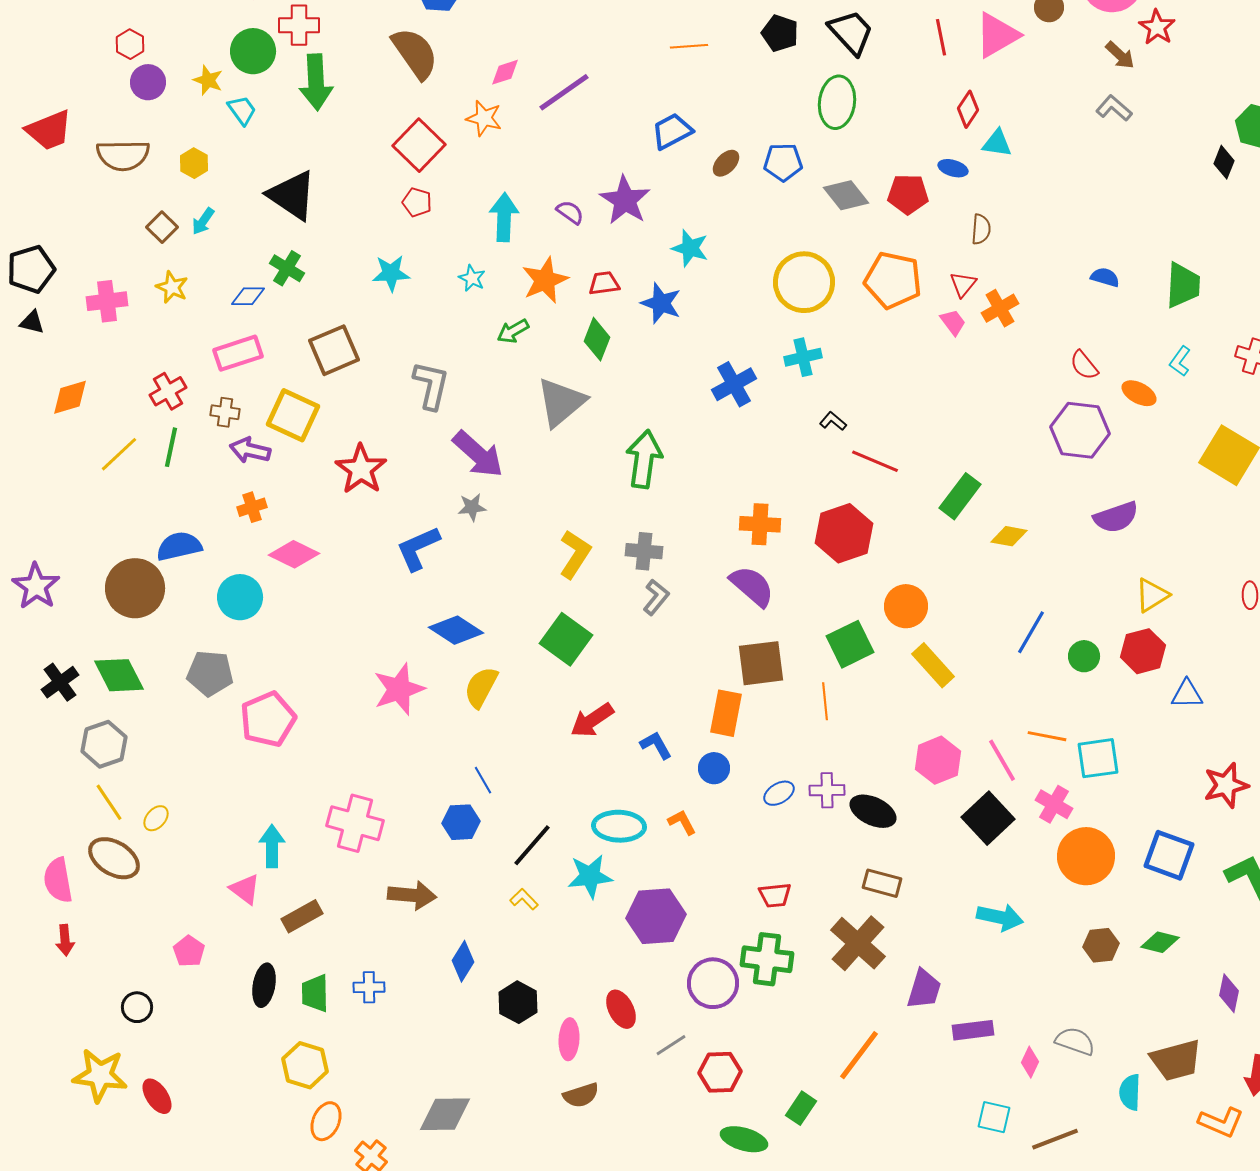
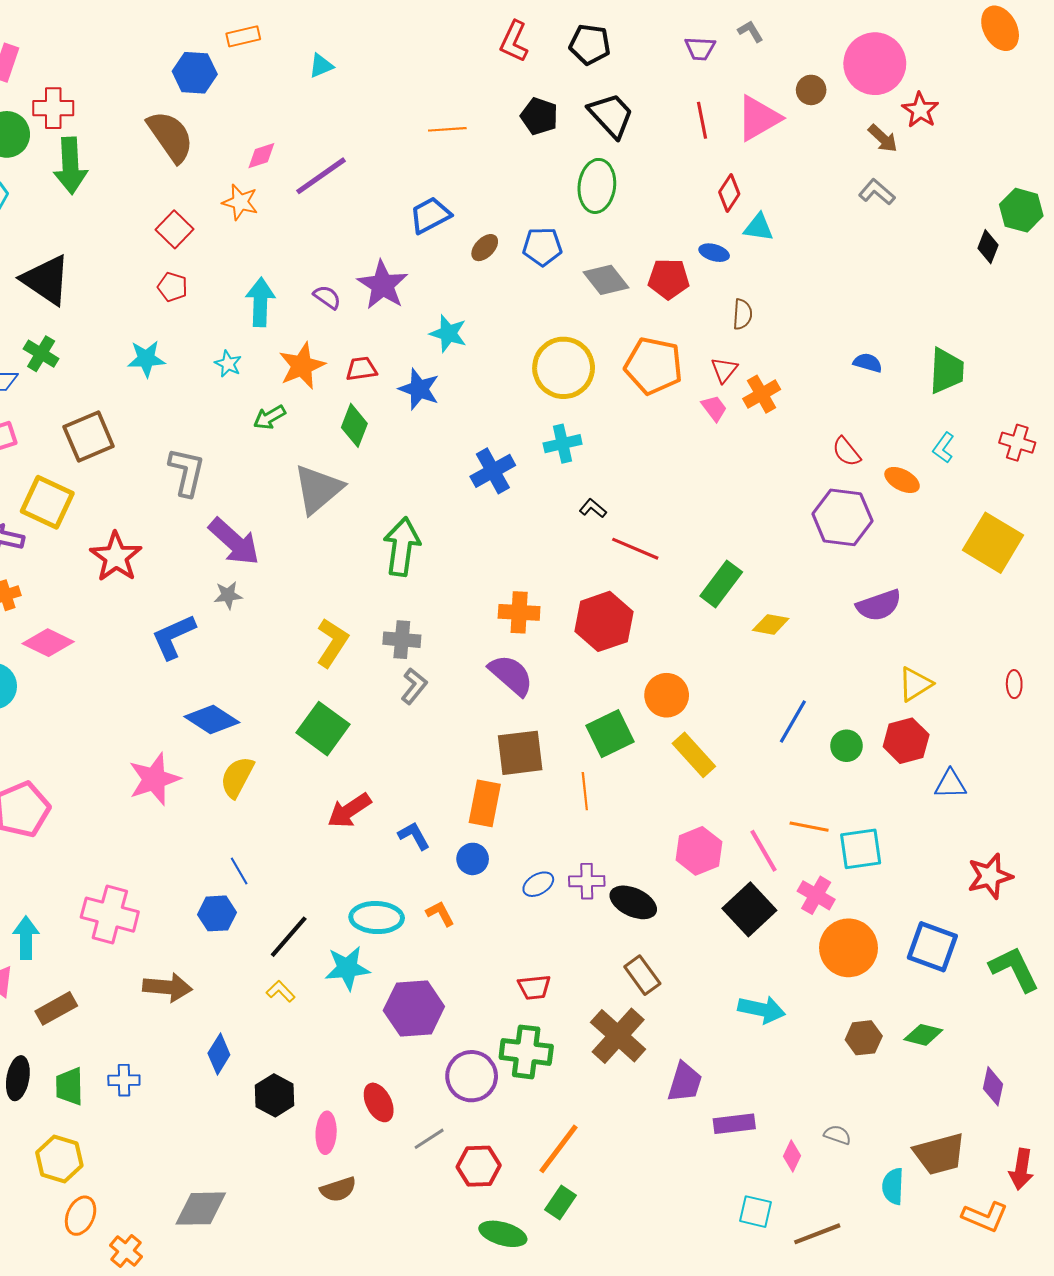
red square: (419, 145) -> (174, 229), size x0.7
brown rectangle: (882, 883) -> (642, 975), turned 39
gray semicircle: (1075, 1041) -> (837, 1135), size x0.7
orange line: (859, 1055) -> (558, 1149), moved

